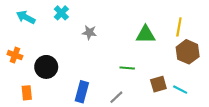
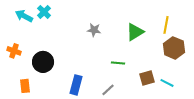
cyan cross: (61, 13) -> (44, 12), moved
gray star: (89, 32) -> (94, 30), moved
green triangle: (146, 35) -> (135, 32), turned -30

